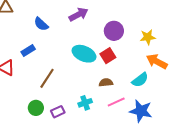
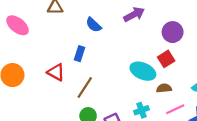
blue rectangle: (28, 51) -> (79, 54), turned -40
cyan ellipse: (84, 54) -> (143, 71), moved
brown line: (47, 78) -> (85, 87), moved

